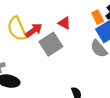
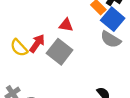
yellow semicircle: (17, 29) -> (19, 48), size x0.7

